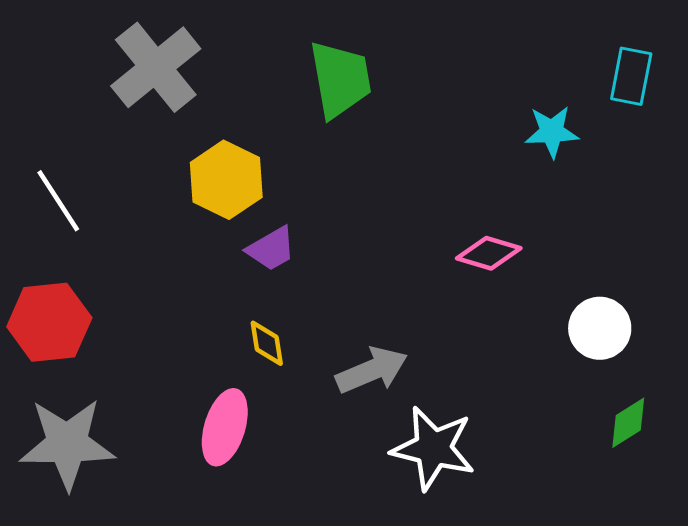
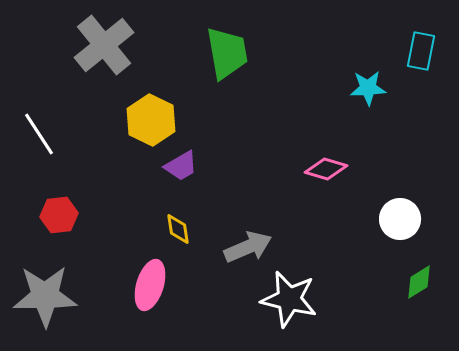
red hexagon: (49, 322) -> (59, 215), moved, size x0.7

